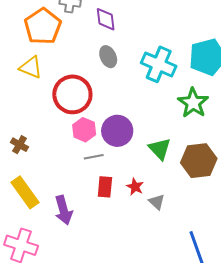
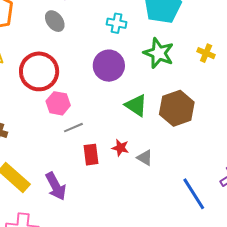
gray ellipse: (108, 57) -> (55, 21), moved
cyan cross: (159, 64) -> (117, 23), size x0.6
purple circle: (117, 131) -> (109, 66), moved

